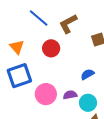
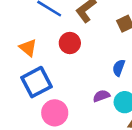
blue semicircle: (87, 74) -> (119, 68), turned -32
pink circle: (46, 94) -> (55, 113), moved

